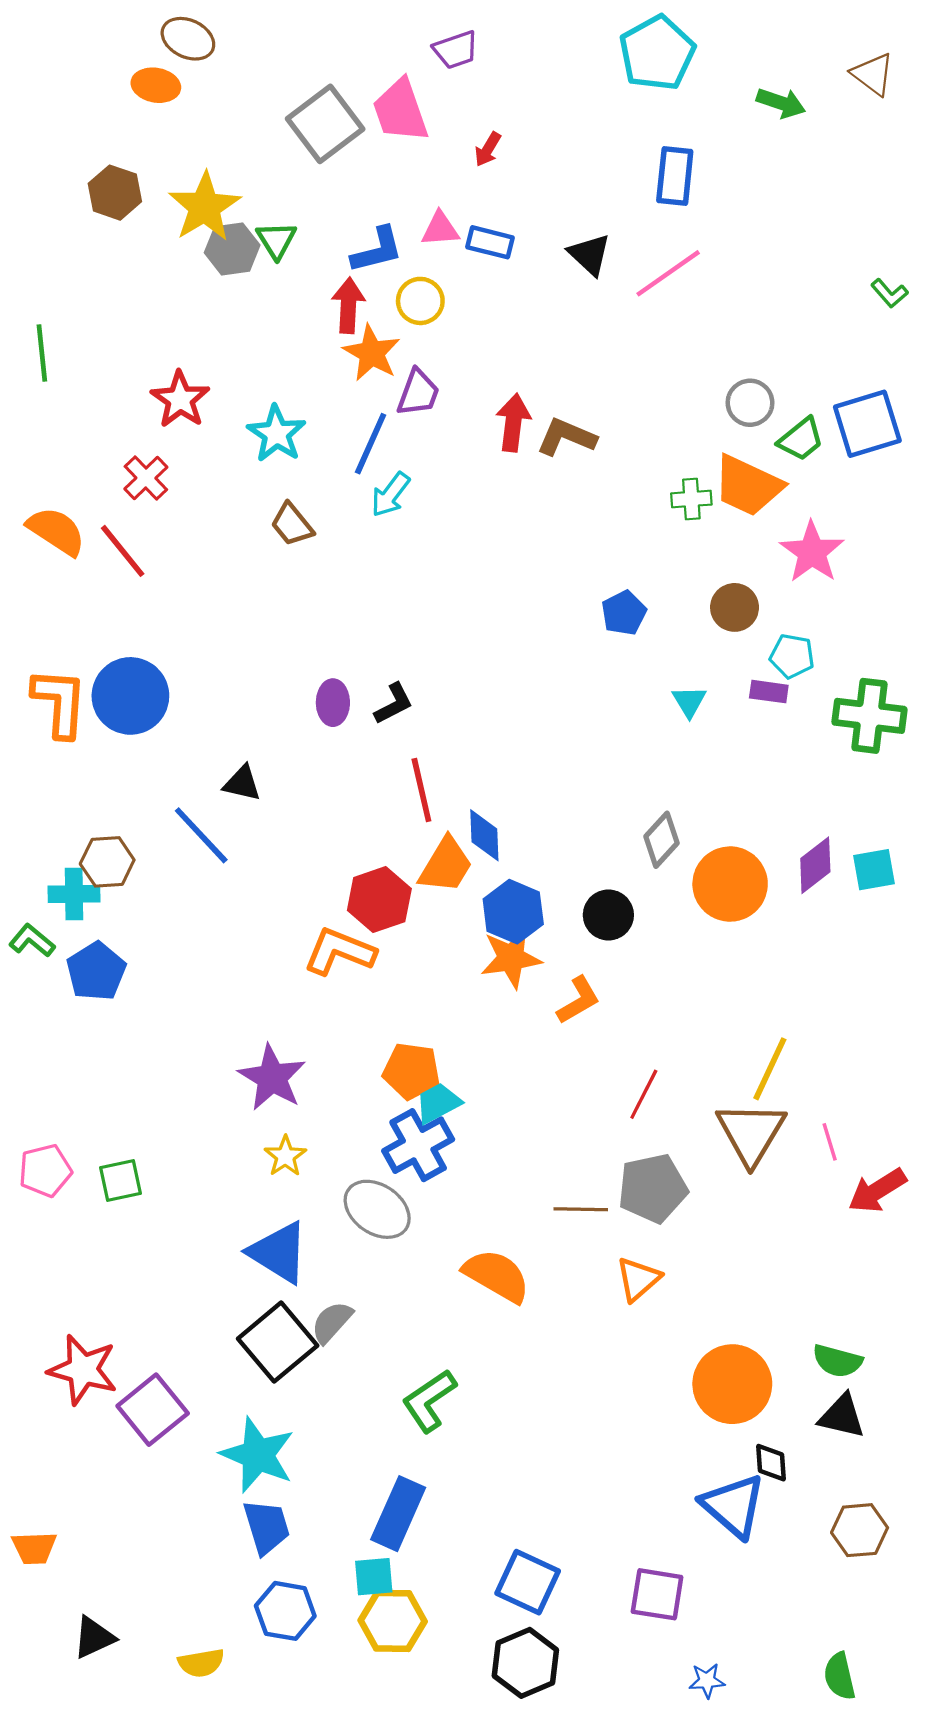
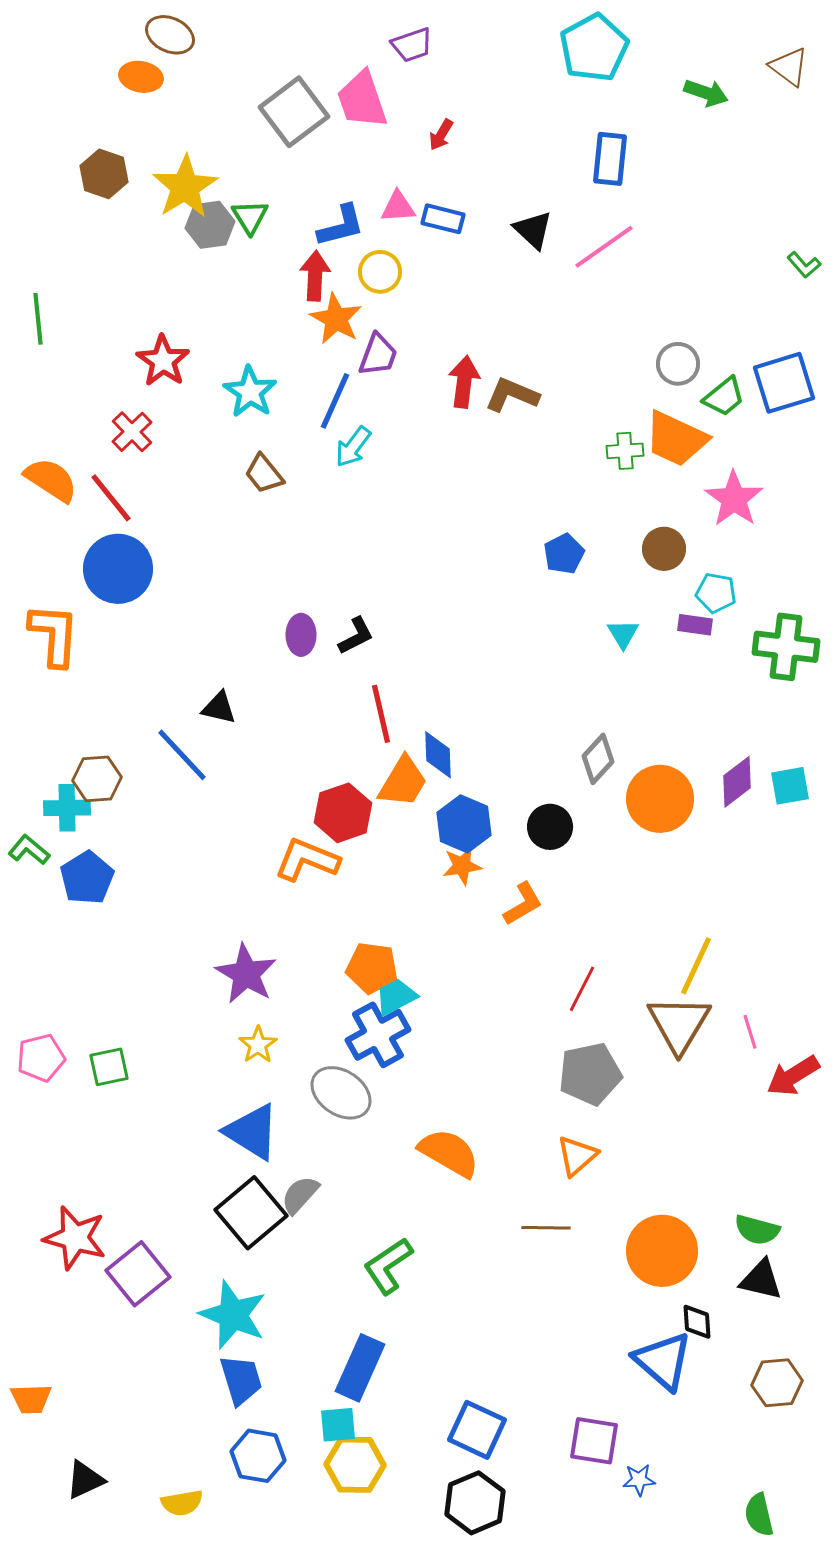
blue circle: (130, 696) -> (118, 569), moved
orange star: (511, 958) -> (462, 866), size x0.7
brown line: (581, 1209) -> (546, 1228), moved
blue star: (707, 1681) -> (639, 1480), moved

